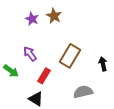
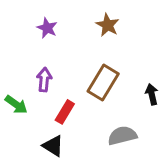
brown star: (54, 16) -> (108, 25), moved
purple arrow: (30, 54) -> (44, 80), turned 42

